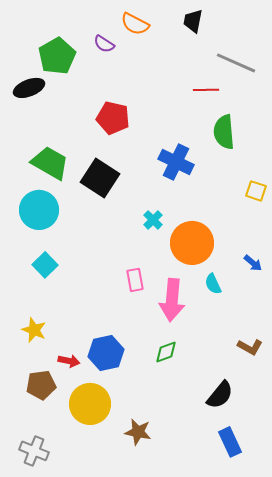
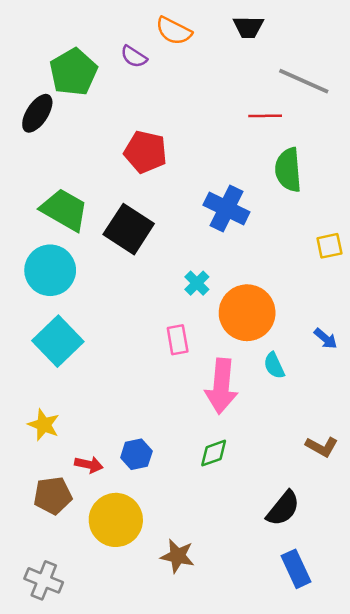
black trapezoid: (193, 21) -> (248, 27), turned -100
black ellipse: (29, 88) -> (37, 113), turned -36
yellow square: (256, 191) -> (329, 246), turned -30
cyan square: (45, 265) -> (58, 341), size x1.5
pink rectangle: (135, 280) -> (178, 340), moved
blue hexagon: (106, 353) -> (136, 454), size x0.7

